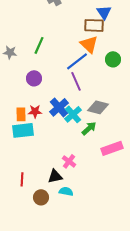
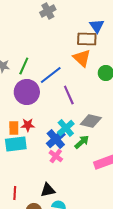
green line: (39, 45) -> (24, 66), moved
blue line: (77, 61) -> (51, 75), moved
purple circle: (34, 78) -> (27, 92), size x1.6
blue cross: (59, 107) -> (56, 139), moved
pink cross: (69, 161) -> (56, 156), moved

